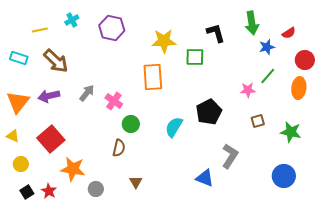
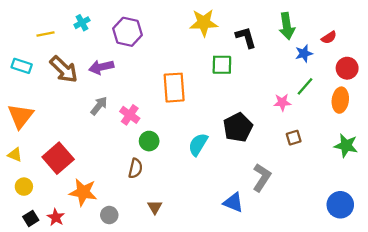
yellow star: (164, 41) -> (204, 23), moved
purple arrow: (49, 96) -> (101, 67), moved
green star: (291, 132) -> (346, 146), moved
blue circle: (284, 176) -> (340, 205), moved

